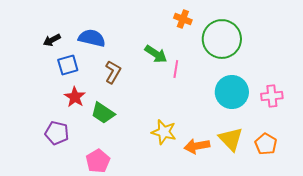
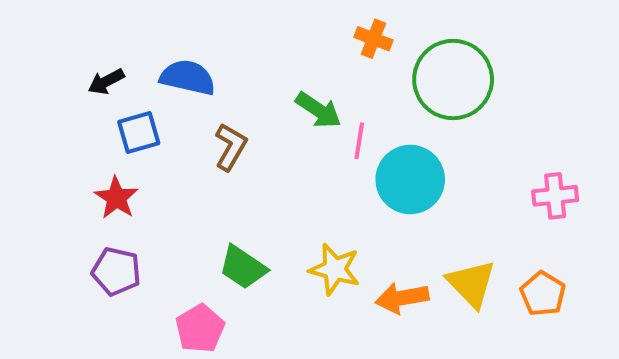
cyan circle: (232, 92) -> (410, 180), moved
red star: (75, 97) -> (116, 198), moved
green trapezoid: (103, 113) -> (243, 267), moved

